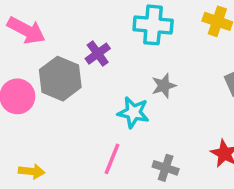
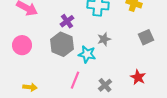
gray hexagon: (60, 79) -> (62, 44), moved
gray cross: (166, 168) -> (105, 85), turned 32

